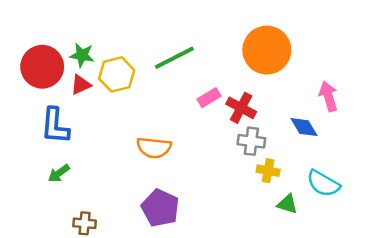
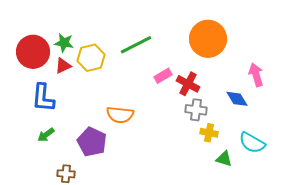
purple pentagon: (160, 208) -> (92, 142), moved

